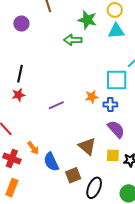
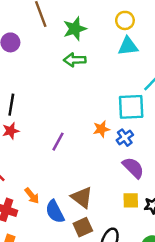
green star: (87, 20) -> (75, 29), moved, turned -30
blue cross: (110, 104) -> (125, 138), turned -32
purple line: (56, 105) -> (58, 142), turned -35
brown triangle: (87, 146) -> (82, 197), moved

